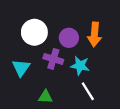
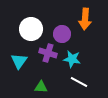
orange arrow: (95, 34) -> (85, 19), moved
white line: (88, 91) -> (79, 82), turned -30

